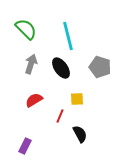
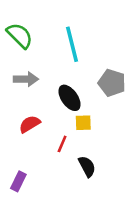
gray arrow: (31, 64) -> (26, 79), turned 72
black ellipse: (61, 68) -> (70, 98), moved

